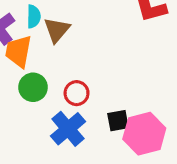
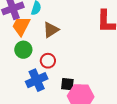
brown triangle: (57, 30) -> (51, 30), moved

